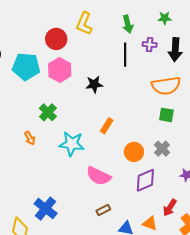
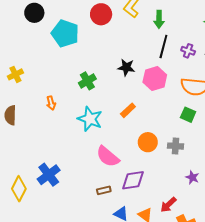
green arrow: (128, 24) -> (159, 19), moved
purple cross: (150, 45) -> (188, 51), moved
pink hexagon: (60, 70) -> (155, 78), moved
green cross: (48, 112) -> (87, 81), moved
gray cross: (162, 149) -> (176, 146), turned 35
purple diamond: (145, 180) -> (133, 180), moved

